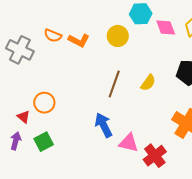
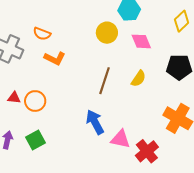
pink diamond: (166, 28) -> (141, 41), moved
orange L-shape: (79, 40) -> (55, 58), moved
red triangle: (23, 117) -> (14, 98), moved, turned -32

